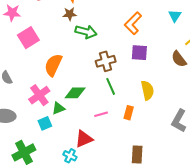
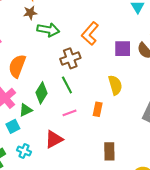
orange L-shape: (133, 23) -> (90, 33), moved
purple square: (139, 53) -> (123, 49), moved
green line: (111, 86) -> (67, 85), moved
green diamond: (75, 93) -> (42, 93), turned -55
cyan cross: (70, 156) -> (24, 151), moved

